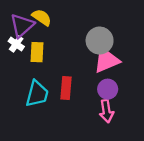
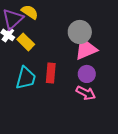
yellow rectangle: (37, 52) -> (26, 42), turned -48
pink arrow: (106, 111) -> (86, 93), turned -54

